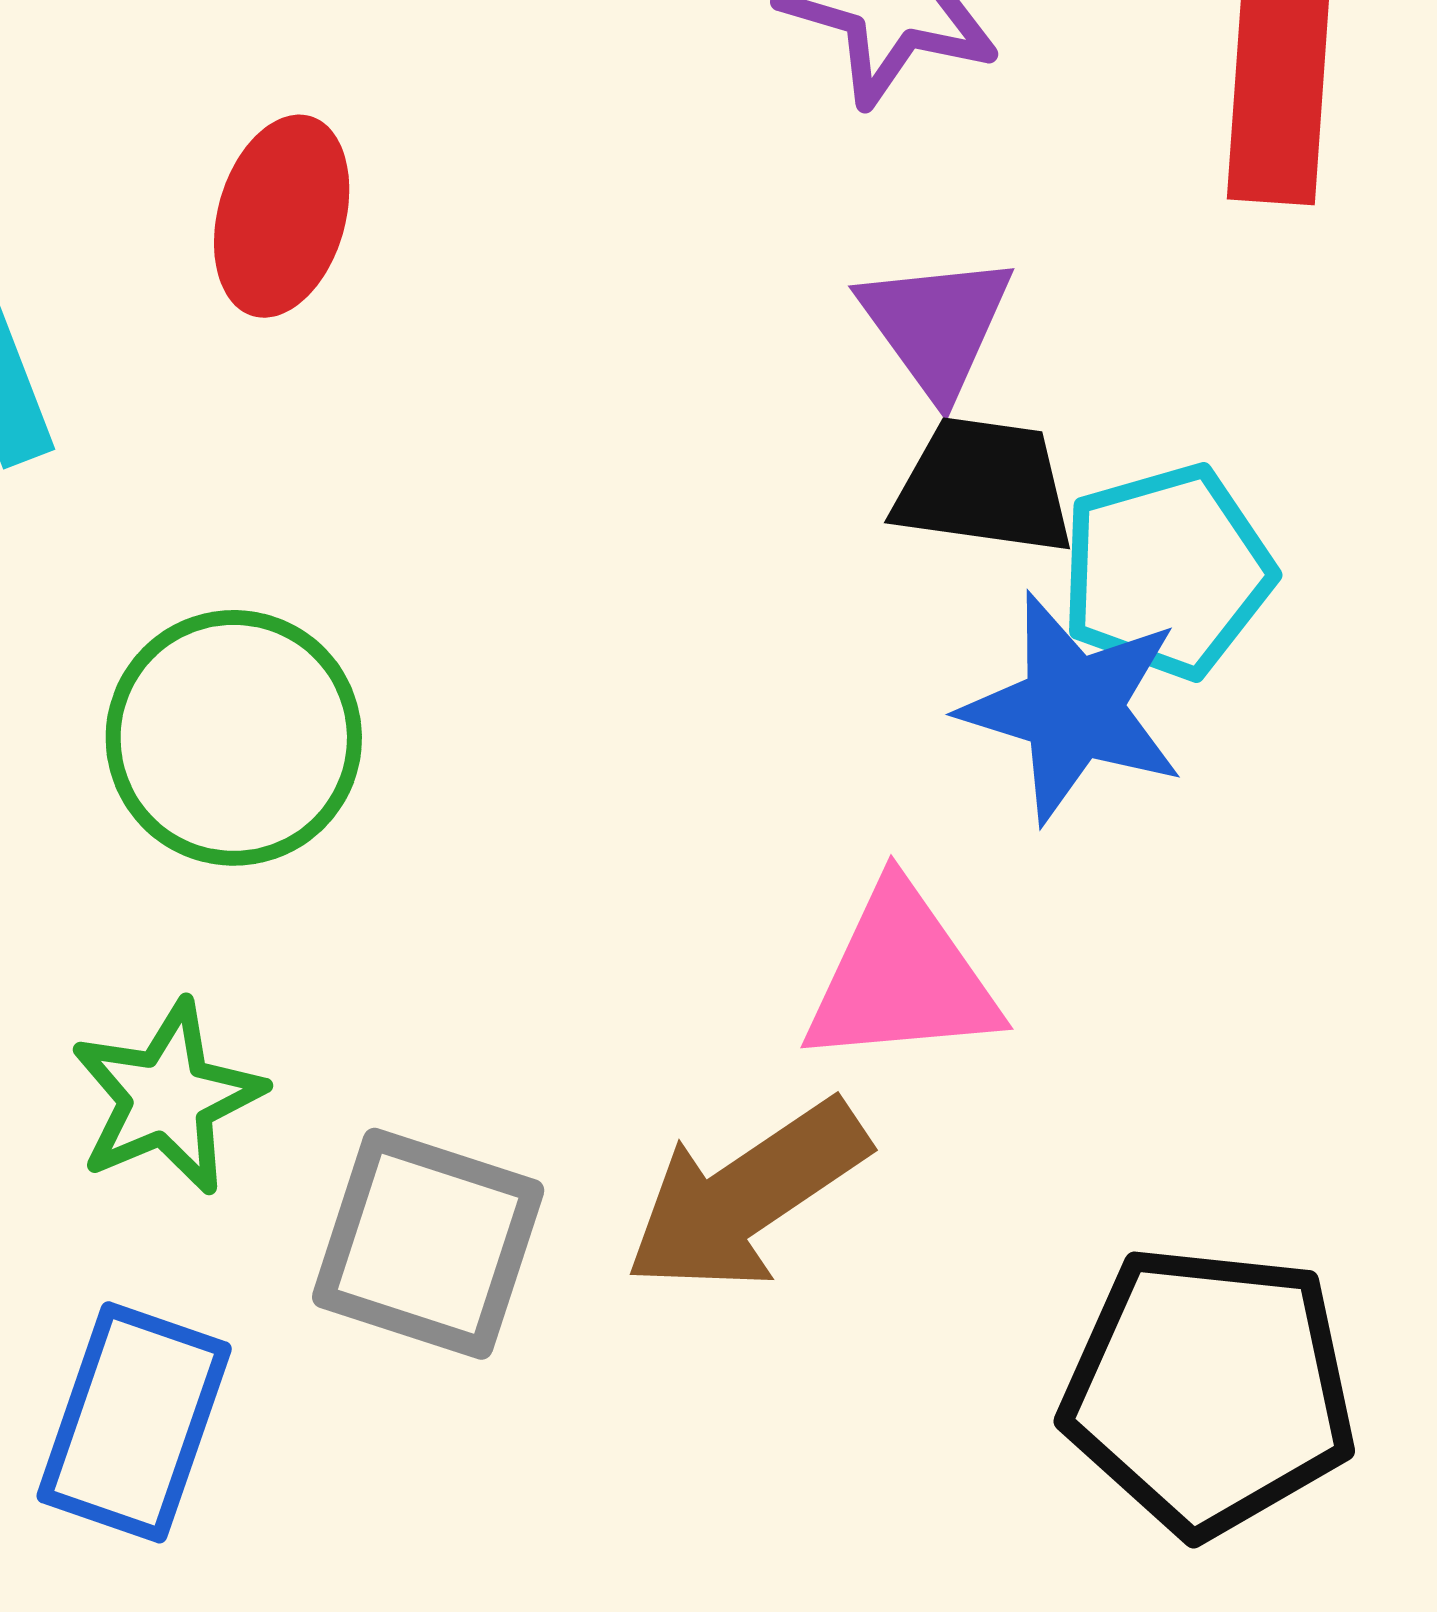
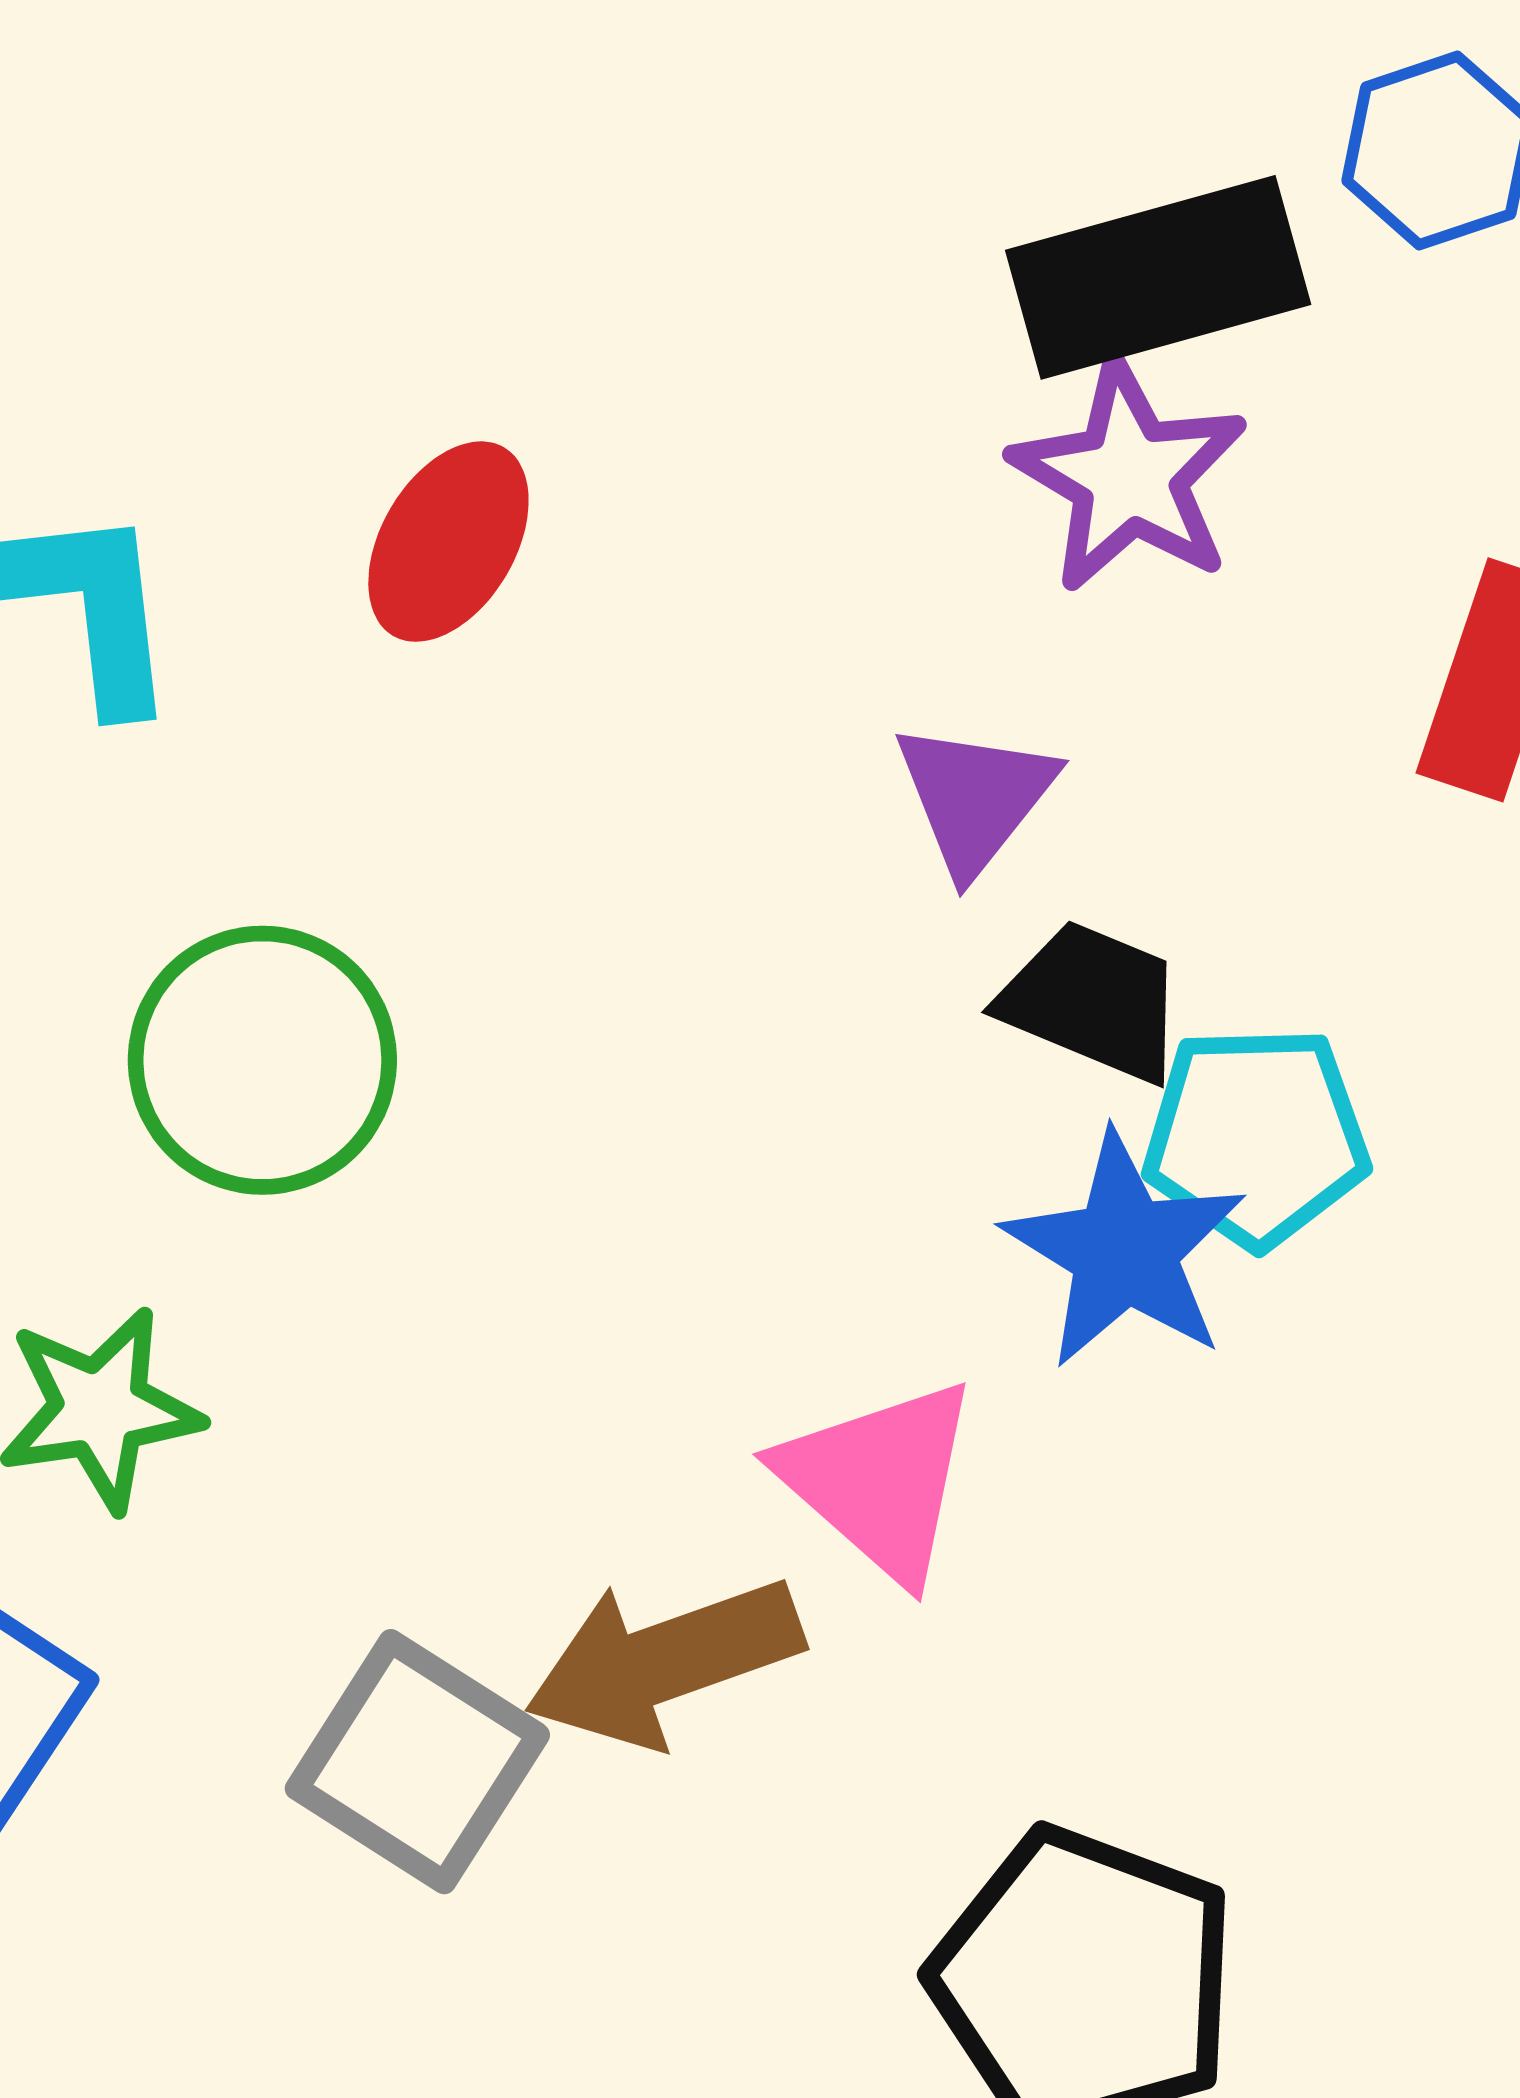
purple triangle: (936, 325) -> (975, 797), moved
pink triangle: (902, 977) -> (879, 1480), turned 32
gray square: (428, 1244) -> (417, 1762), moved

